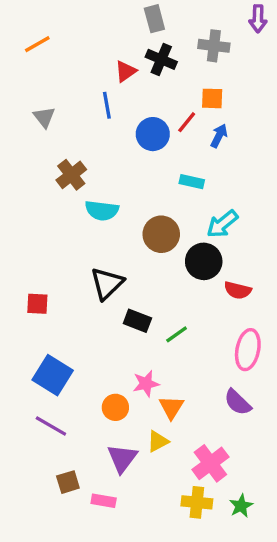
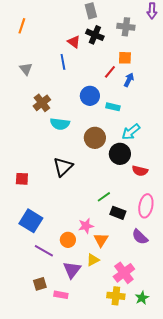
orange line: (37, 44) -> (22, 26), turned -42
red triangle: (126, 71) -> (74, 42), turned -48
blue circle: (153, 134) -> (90, 96), moved
black rectangle: (137, 321) -> (118, 213), moved
purple line: (51, 426) -> (44, 251), moved

